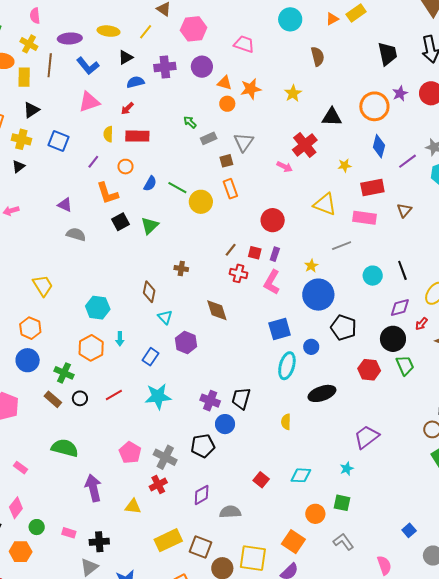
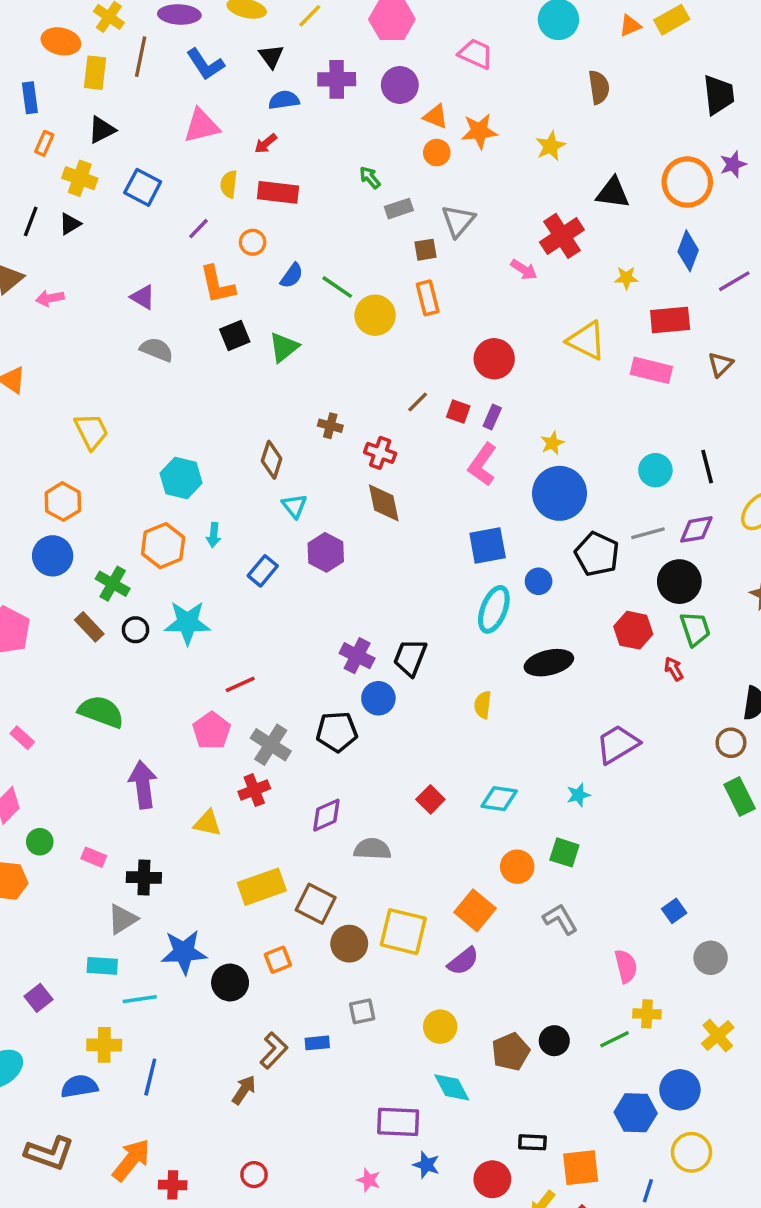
black triangle: (126, 57) -> (271, 56), turned -42
gray line: (342, 246) -> (648, 533), moved
red cross: (238, 273) -> (380, 453), moved
red arrow: (421, 324) -> (674, 669), moved, turned 104
red line: (114, 395) -> (240, 684), moved
cyan star: (158, 396) -> (187, 623), moved

